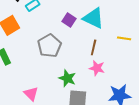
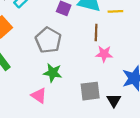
yellow line: (124, 38) -> (115, 11), moved
green star: (67, 78) -> (53, 73), moved

